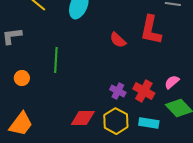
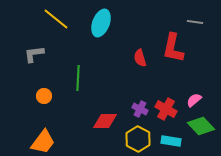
red semicircle: (118, 40) -> (140, 58), turned 30
red diamond: (83, 118) -> (105, 121), moved

